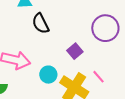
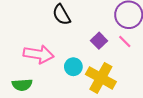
pink line: (98, 77) -> (125, 41), moved

